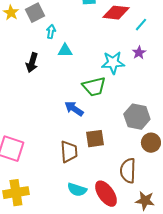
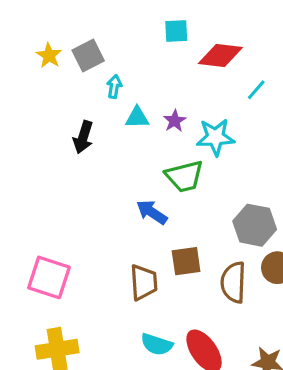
cyan line: (141, 25) -> (256, 90), moved
purple star: (139, 53) -> (175, 121), moved
brown semicircle: (128, 171) -> (233, 282), moved

